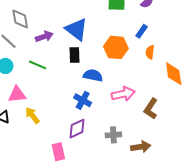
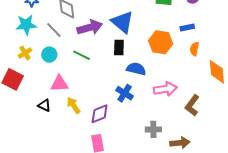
blue rectangle: (142, 31) -> (187, 27), turned 40
purple arrow: (44, 37) -> (90, 27), size x1.4
purple diamond: (77, 129) -> (100, 114), moved

